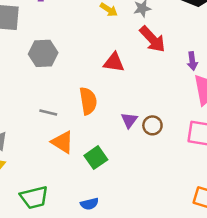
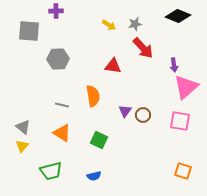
orange triangle: (62, 142) -> (62, 133), moved
green square: (96, 158) -> (99, 140), turned -30

